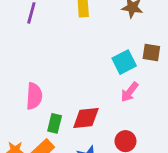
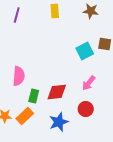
pink arrow: (130, 92) -> (89, 83), moved

